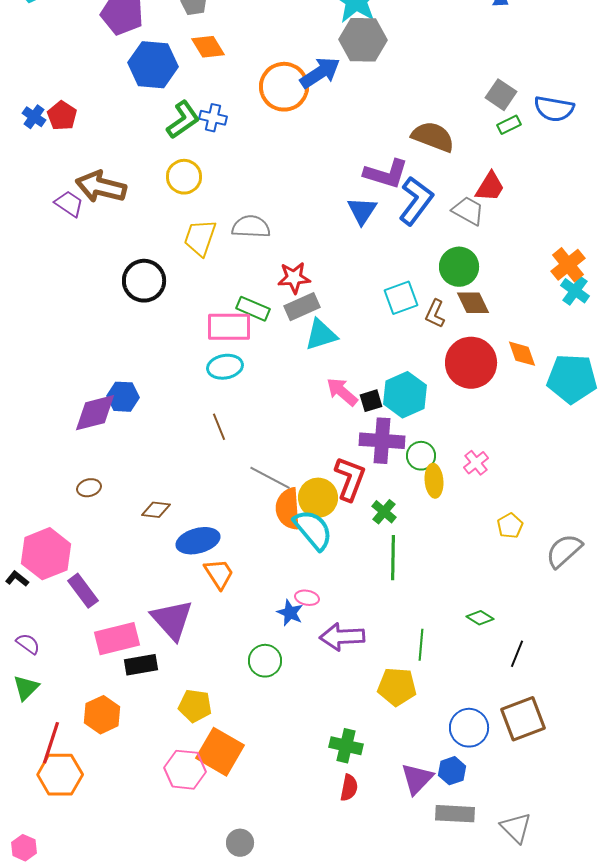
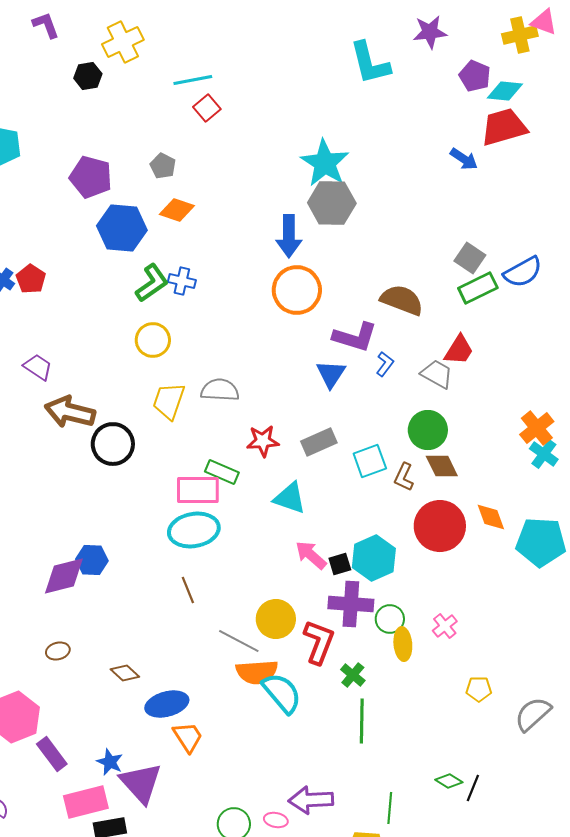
orange diamond: (208, 47) -> (177, 210), turned -40
blue arrow: (320, 73) -> (289, 236), turned 123
orange circle: (284, 87) -> (297, 290), moved
blue semicircle: (554, 109) -> (523, 272), turned -39
green rectangle: (509, 125) -> (478, 288), size x1.6
brown arrow: (101, 187) -> (70, 412), moved
blue L-shape: (416, 201) -> (385, 364), size x0.5
gray rectangle: (302, 307) -> (319, 442), moved
cyan triangle: (321, 335) -> (290, 498), turned 36
cyan ellipse: (225, 367) -> (194, 530), size x1.4
yellow circle: (318, 498) -> (276, 619), moved
orange semicircle: (288, 509) -> (257, 672), turned -90
brown diamond: (156, 510) -> (125, 673), turned 36
yellow pentagon: (510, 526) -> (479, 689), turned 30
pink ellipse: (307, 598) -> (276, 820), moved
blue star: (290, 613) -> (110, 762), moved
black line: (517, 654) -> (473, 788), moved

